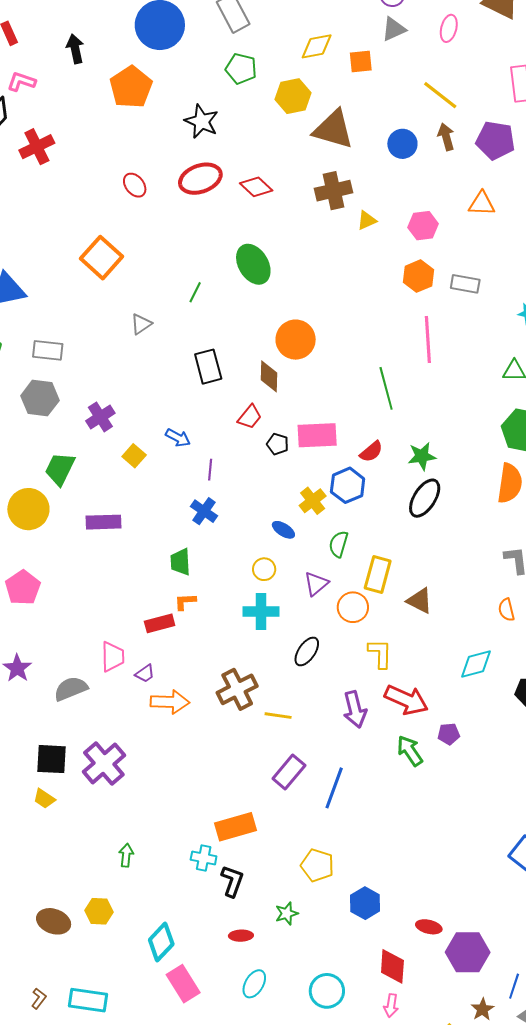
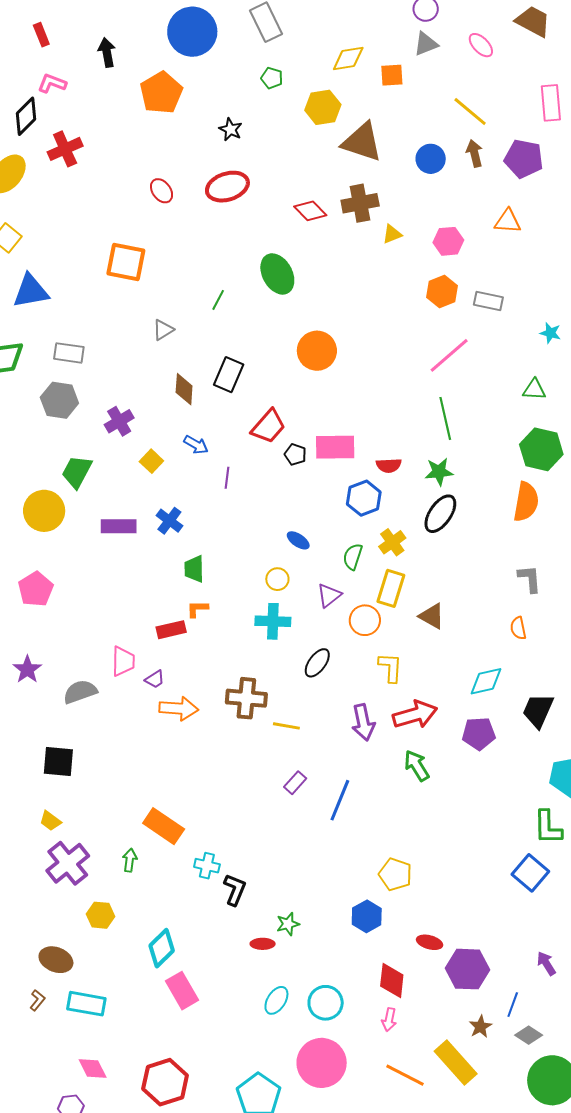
pink ellipse: (449, 28) -> (481, 45), turned -60
green pentagon: (241, 69) -> (272, 78), size x0.7
black star: (201, 121) -> (231, 129), size x0.7
red diamond: (256, 187) -> (310, 211), moved
orange square: (102, 258) -> (126, 262), turned -33
pink line: (428, 340) -> (449, 355), turned 51
black rectangle: (208, 367) -> (229, 375), turned 36
brown diamond: (269, 376) -> (184, 389), moved
green line: (386, 388) -> (445, 418), moved
red trapezoid: (250, 417) -> (268, 426), size x1.4
red semicircle: (371, 452) -> (389, 465), turned 35
yellow cross: (313, 501) -> (392, 542), moved
blue cross: (204, 511) -> (169, 521), moved
brown cross: (237, 689) -> (246, 698), turned 30
red arrow: (406, 700) -> (415, 715), turned -42
purple pentagon: (449, 734) -> (479, 734), moved, size x1.5
purple cross: (104, 764) -> (68, 863), moved
purple rectangle: (289, 772) -> (295, 783), size x0.7
yellow trapezoid: (44, 799) -> (50, 821), moved
orange rectangle: (236, 827) -> (164, 826), moved, turned 48
yellow pentagon: (317, 865) -> (395, 874), moved
brown ellipse: (54, 921) -> (56, 960), moved
red ellipse: (241, 936) -> (263, 944), moved
cyan ellipse: (254, 984) -> (276, 1000), moved

